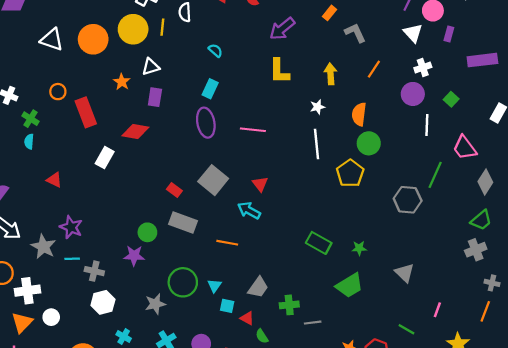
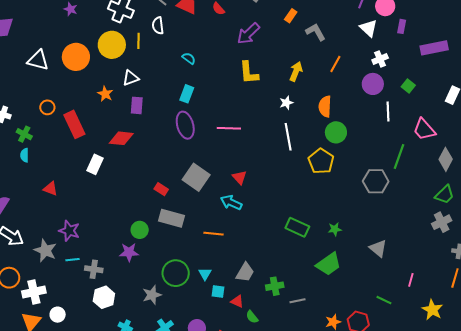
yellow arrow: (330, 74) -> (296, 71), turned 30

